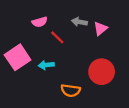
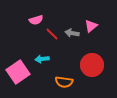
gray arrow: (79, 22) -> (72, 33), moved
pink square: (18, 57) -> (18, 72), moved

